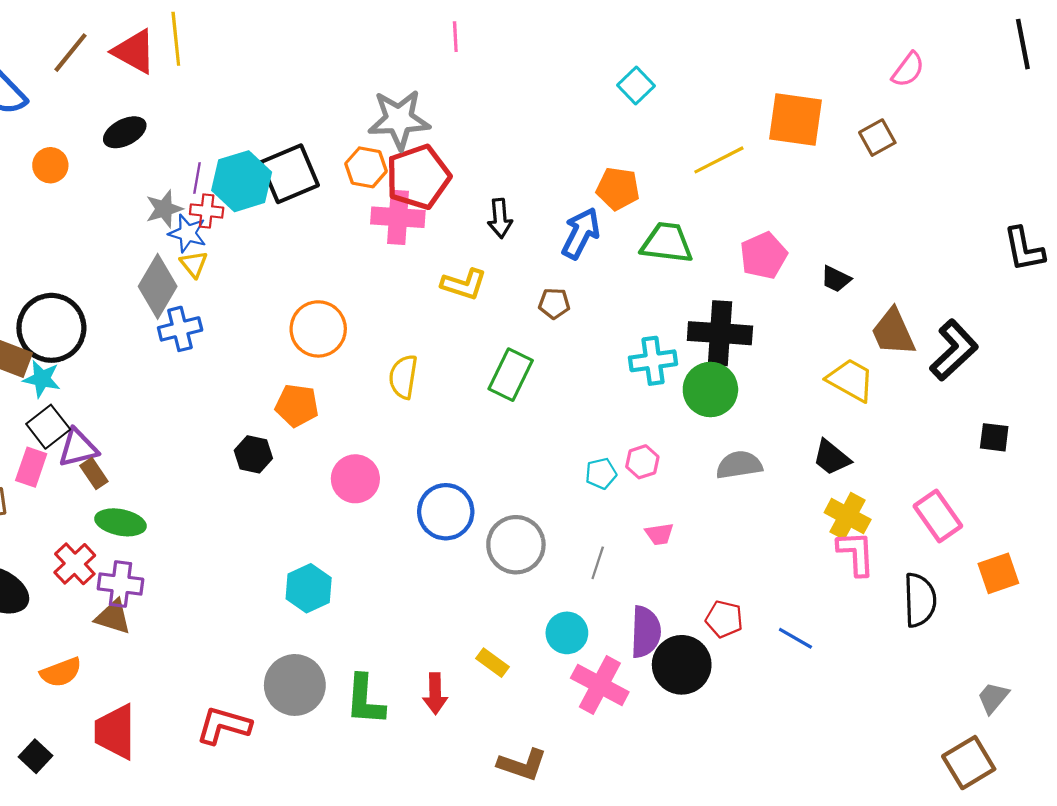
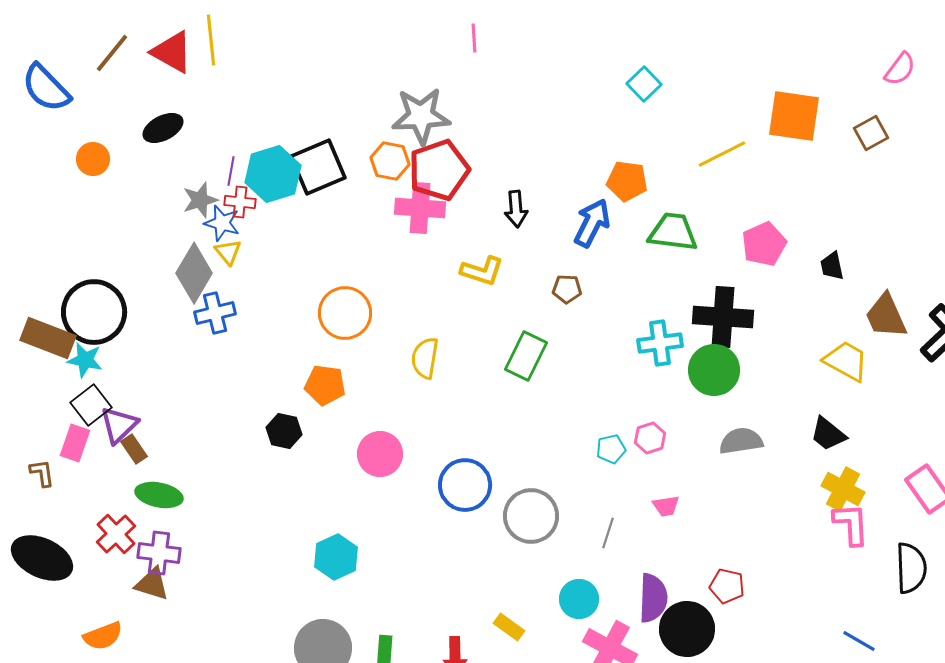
black trapezoid: (836, 279) -> (832, 266), turned 52
purple triangle: (78, 448) -> (119, 425), turned -30
blue line: (795, 638) -> (859, 641), moved

